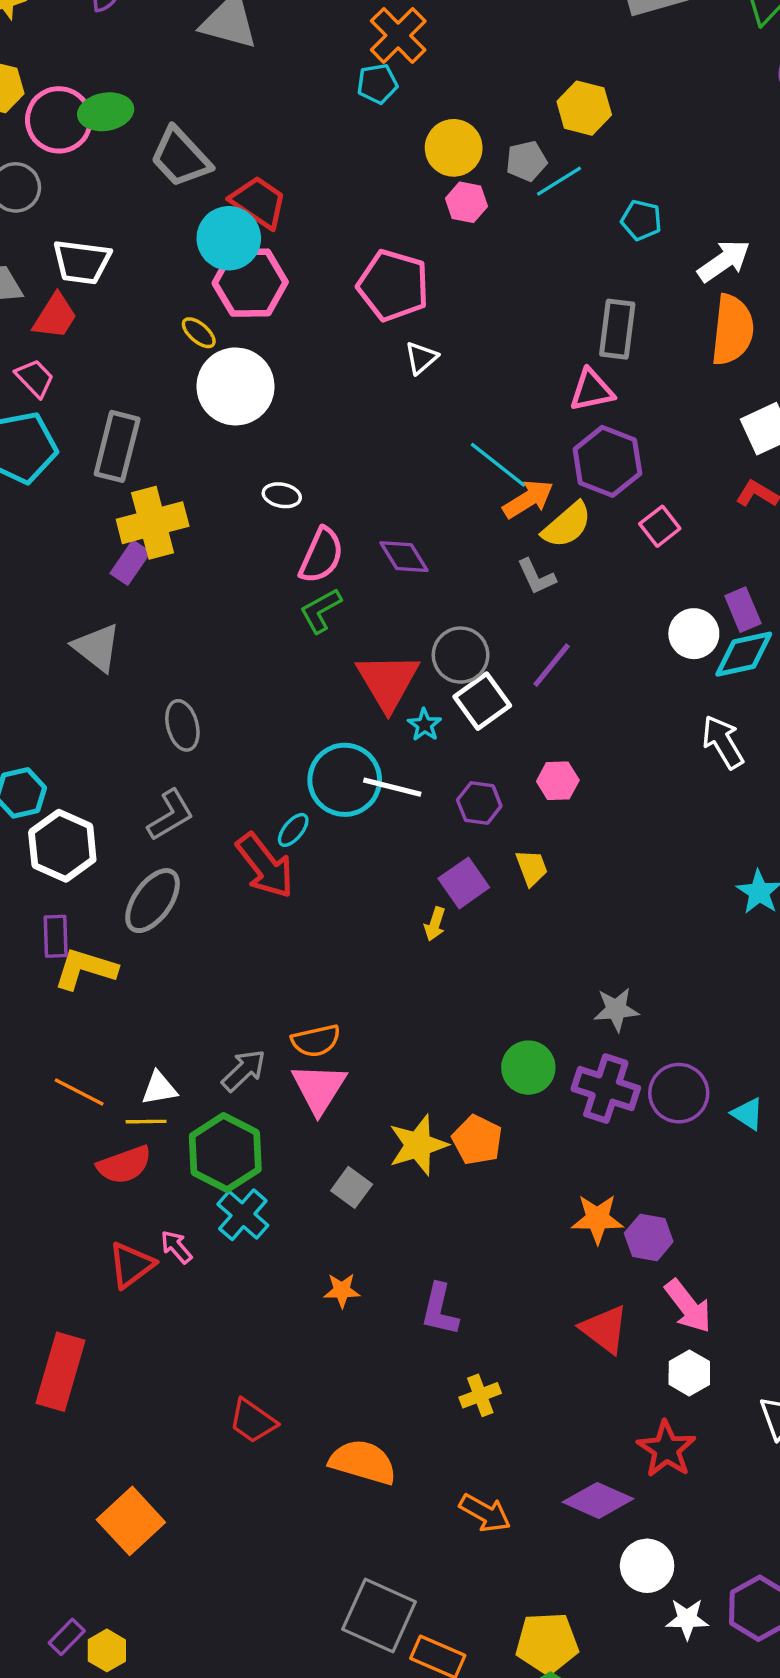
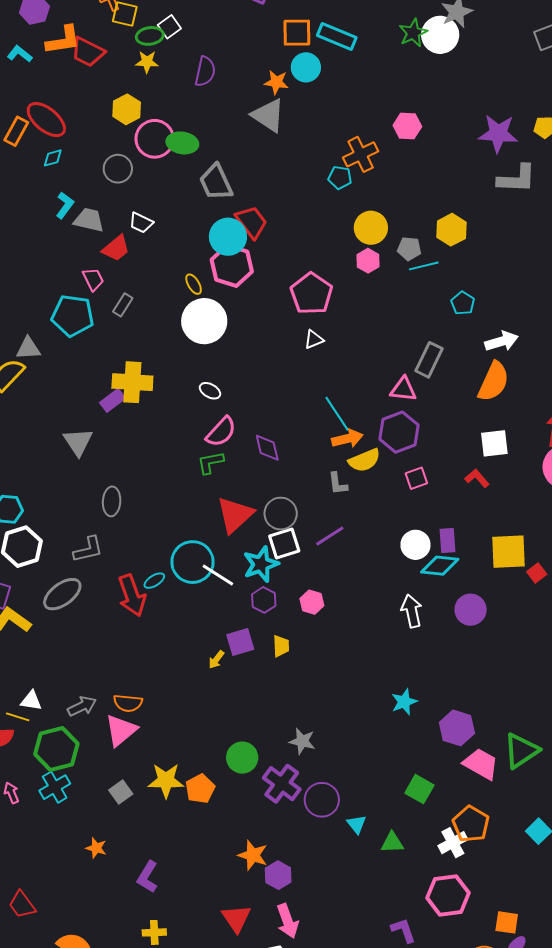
white trapezoid: (82, 262) -> (141, 223), size x0.7
gray rectangle: (117, 446) -> (123, 305), moved, size x0.6
cyan star: (424, 725) -> (261, 564), moved, size x1.8

